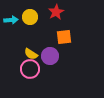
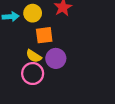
orange square: (64, 37) -> (44, 35), moved

